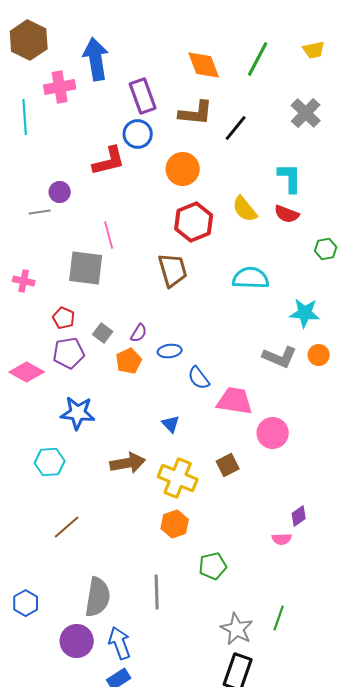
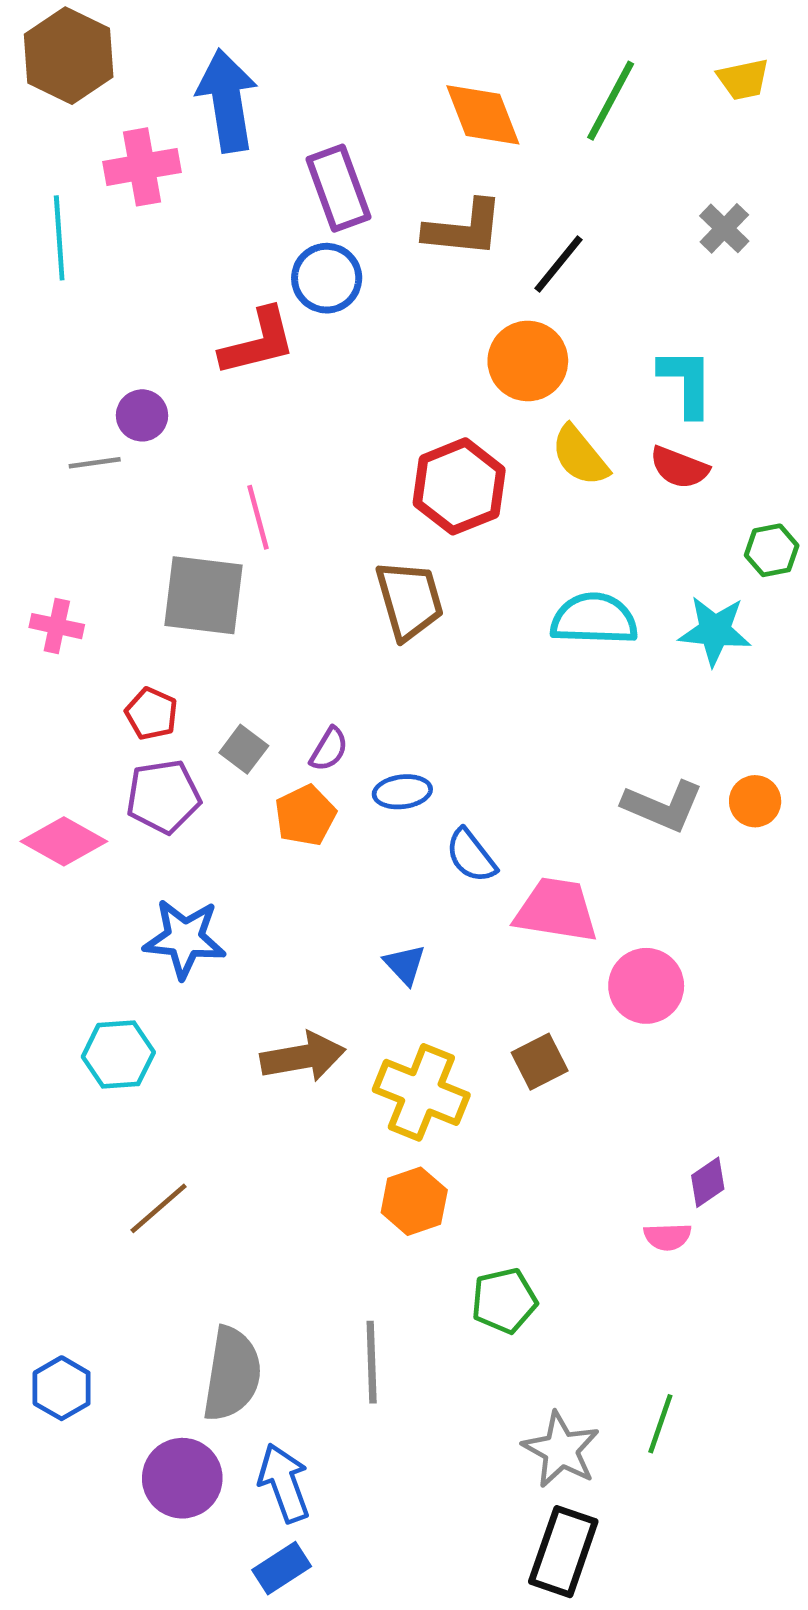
gray cross: (306, 113) -> (724, 228), size x0.7
orange circle: (183, 169) -> (528, 361), moved
cyan star: (305, 313) -> (715, 631), moved

